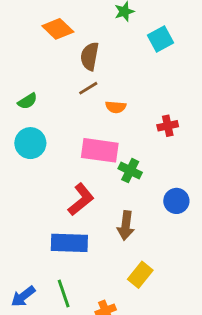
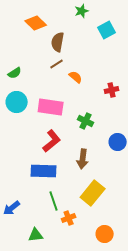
orange semicircle: (116, 107) -> (76, 77), turned -144
pink rectangle: (100, 150) -> (51, 107), moved
yellow rectangle: (140, 275) -> (93, 193), size x1.4
green line: (64, 293) -> (54, 201), moved

